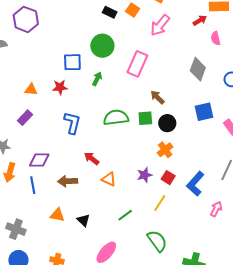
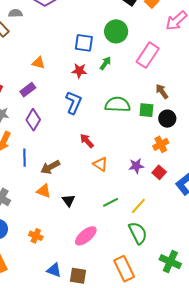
red star: (60, 87) -> (79, 71), moved
purple diamond: (39, 160) -> (33, 120), moved, turned -70
brown arrow: (68, 181) -> (50, 167), moved, turned -36
yellow line: (160, 203) -> (138, 206), moved

